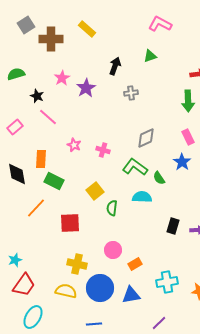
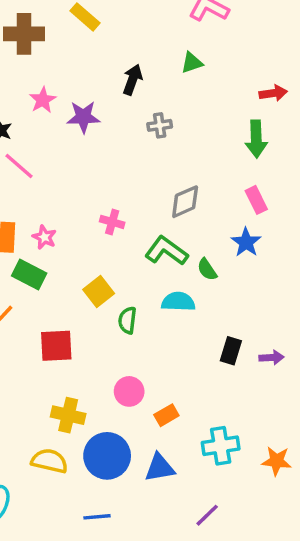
purple star: (86, 88) -> (83, 117), turned 30
pink star: (74, 145) -> (44, 237), moved

